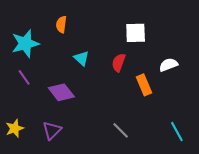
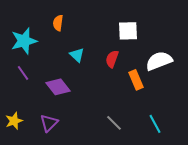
white semicircle: (168, 65) -> (159, 61), size x1.5
cyan line: (177, 132) -> (155, 124), moved

